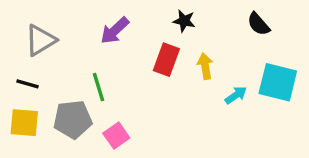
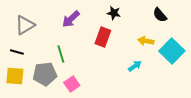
yellow arrow: (205, 66) -> (146, 41), moved, turned -70
cyan square: (278, 82) -> (172, 51), turned 30
cyan arrow: (236, 95) -> (135, 66), moved

